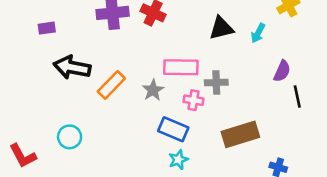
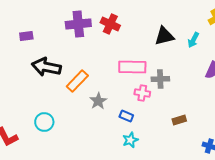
gray star: (153, 90) -> (98, 101), moved
blue rectangle: (173, 129) -> (126, 116), size x0.6
brown rectangle: (240, 134) -> (179, 120), size x0.5

